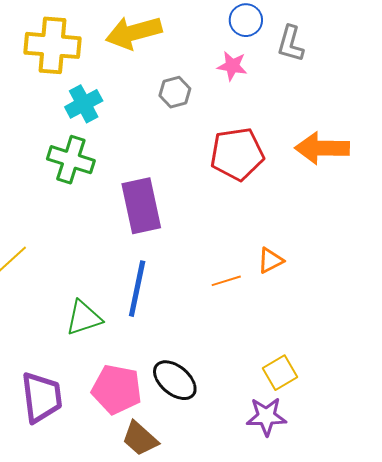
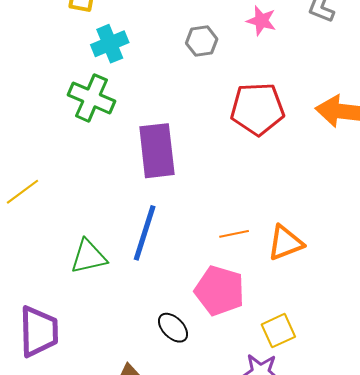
orange triangle: (271, 260) -> (285, 243), moved, size x1.4
black ellipse: (175, 380) -> (173, 328), size x0.7
pink pentagon: (117, 389) -> (220, 291), moved

